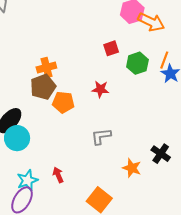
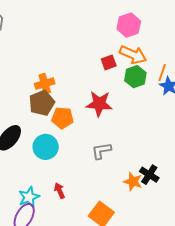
orange arrow: (151, 22) -> (133, 55), moved
red star: (100, 89) -> (99, 104), size x1.5
cyan circle: (17, 138) -> (46, 147), moved
black cross: (161, 154) -> (149, 175), moved

